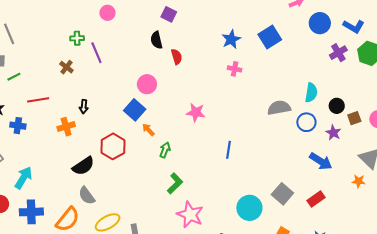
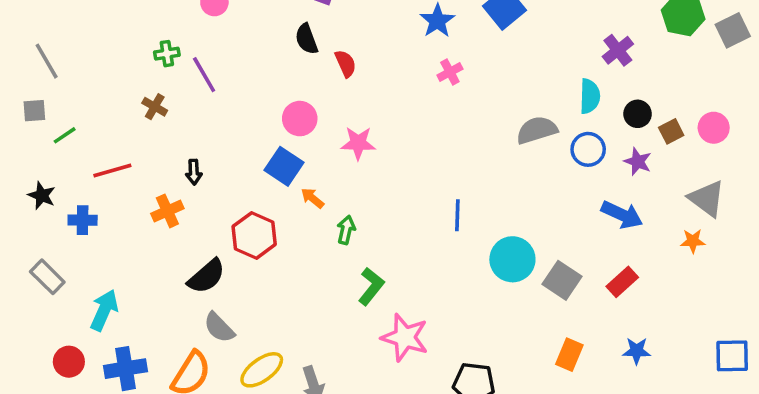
purple cross: (338, 53) -> (618, 50), moved
pink cross: (235, 69) -> (450, 72), turned -32
pink star: (196, 112) -> (358, 143), moved
cyan circle: (249, 208) -> (512, 259), moved

